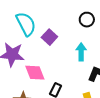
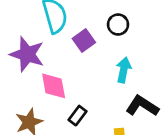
black circle: (87, 20) -> (118, 25), moved

